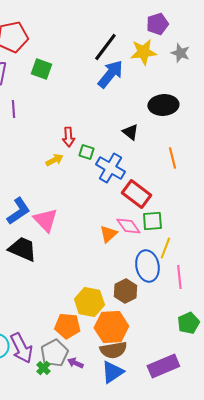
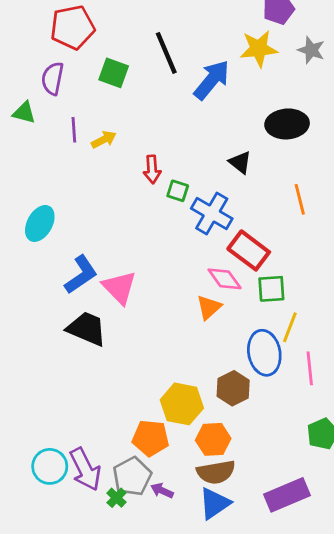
black line: (105, 47) -> (166, 53), moved, turned -60
yellow arrow: (54, 160) -> (104, 140), moved
pink diamond: (128, 226) -> (225, 279), moved
orange hexagon: (111, 327) -> (213, 439), size x0.7

